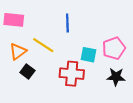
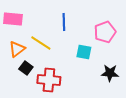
pink pentagon: (114, 48) -> (105, 32), moved
red cross: (72, 74) -> (49, 80), moved

